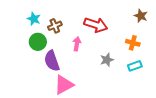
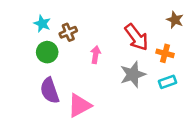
red arrow: (96, 25) -> (136, 37), moved, turned 35
gray star: (107, 60) -> (133, 74), size x1.5
purple semicircle: (52, 61) -> (50, 91), moved

